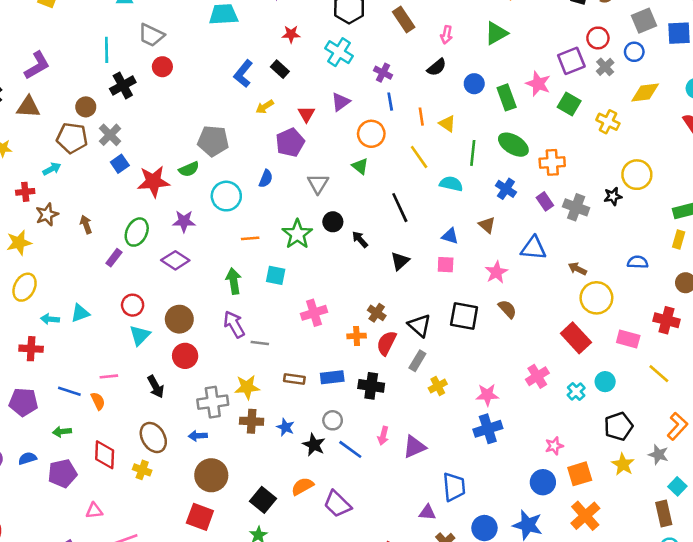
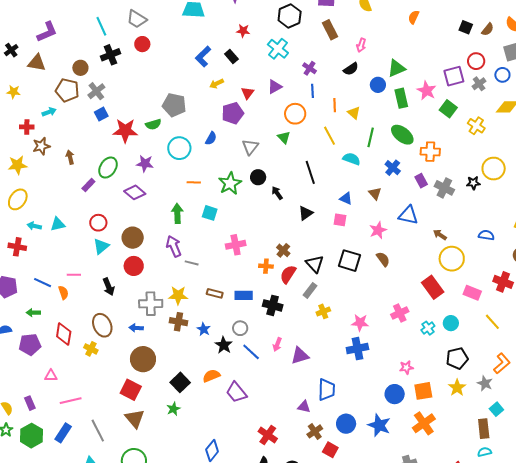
green triangle: (496, 33) -> (396, 68), moved
cyan line: (107, 50) -> (101, 26), turned -30

